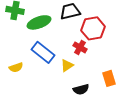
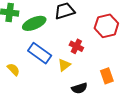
red hexagon: (93, 28) -> (106, 26), moved
yellow semicircle: (16, 67) -> (13, 69), turned -112

